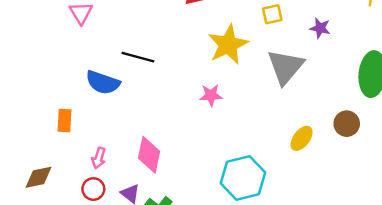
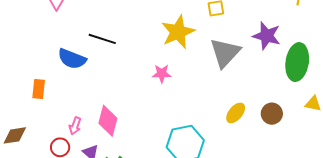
purple star: (320, 28) -> (267, 36), moved, size x1.6
brown circle: (347, 124) -> (272, 114), moved
pink arrow: (99, 158) -> (75, 126), moved

